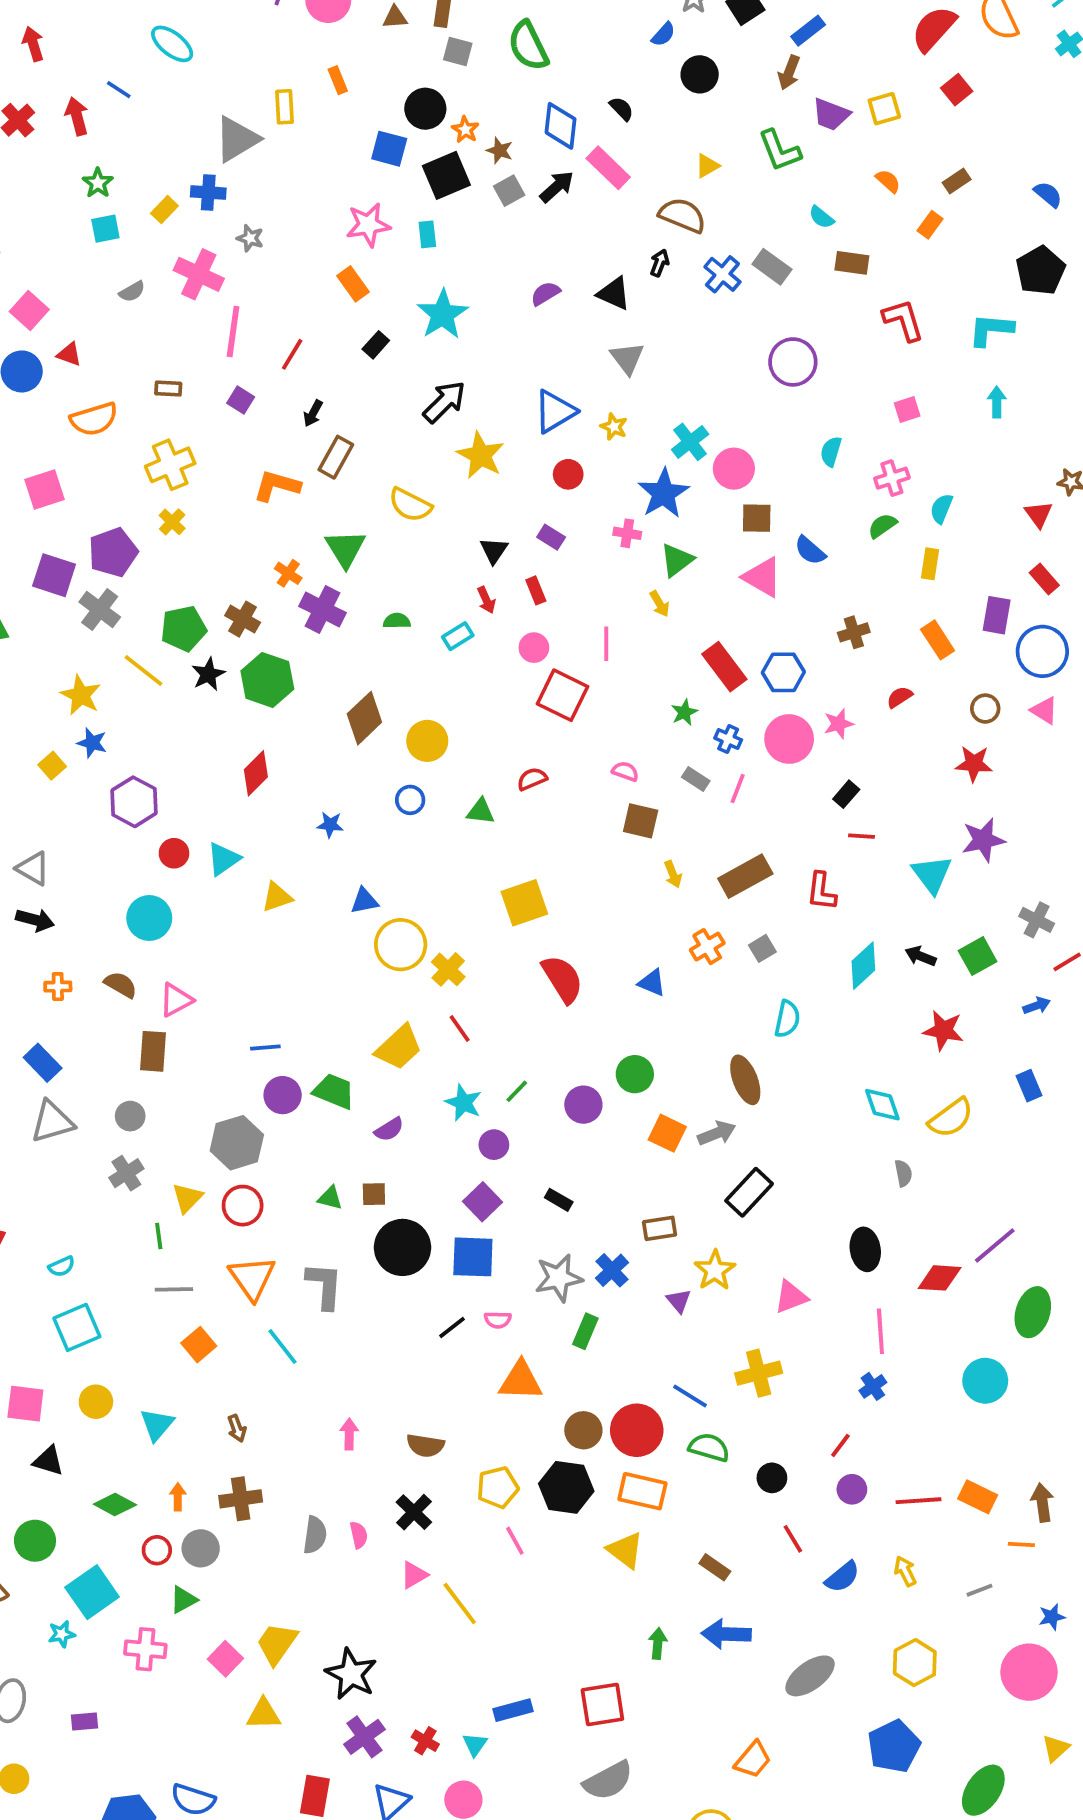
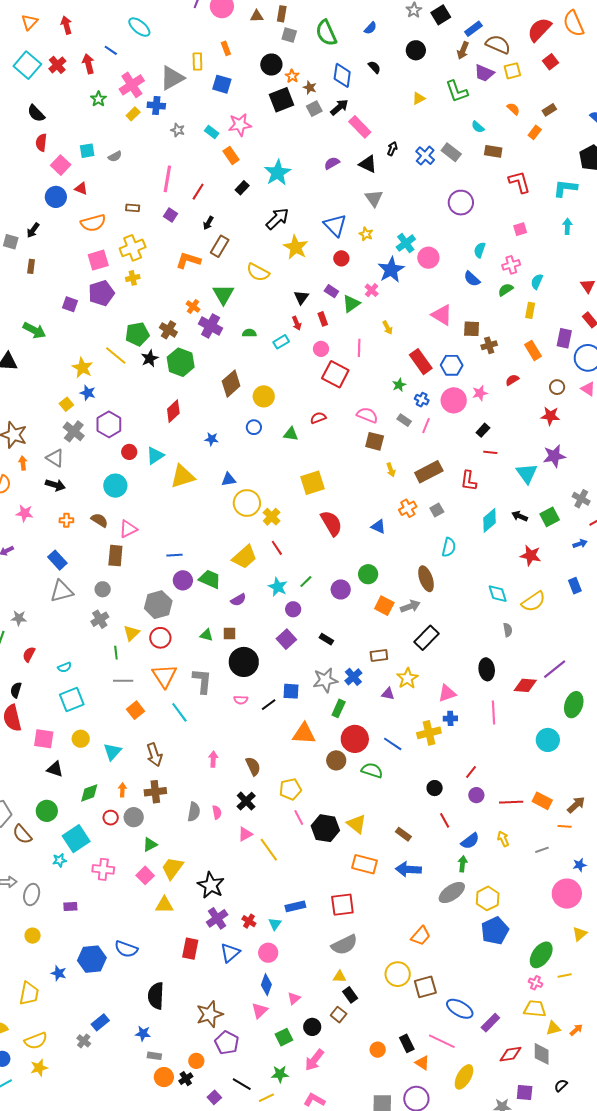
blue semicircle: (663, 34) -> (370, 28), moved
blue square: (389, 149) -> (222, 84), moved
pink rectangle: (608, 168) -> (360, 127), moved
brown semicircle: (682, 215) -> (498, 44), moved
cyan square: (105, 229) -> (87, 151), moved
cyan rectangle: (427, 234) -> (212, 132), moved, turned -48
pink cross: (199, 274) -> (132, 85), moved, turned 30
blue triangle: (555, 411) -> (335, 225), turned -45
pink square: (44, 490) -> (98, 260), moved
brown square: (757, 518) -> (472, 329), moved
yellow cross: (172, 522) -> (133, 278), turned 32
pink cross: (627, 533) -> (372, 290), turned 32
blue semicircle: (810, 550) -> (472, 279), moved
green triangle: (677, 560) -> (351, 304), moved
purple square: (54, 575) -> (70, 304), size x0.7
gray cross: (100, 610) -> (74, 431), moved
pink semicircle: (625, 771) -> (367, 415), size x1.5
yellow triangle: (277, 897) -> (183, 476), size x1.5
blue square: (473, 1257) -> (291, 691), moved, size x0.7
purple triangle: (679, 1301) -> (388, 694), turned -40
pink semicircle: (498, 1320) -> (241, 700), moved
blue cross: (873, 1386) -> (450, 718), moved, turned 32
brown arrow: (237, 1428) -> (154, 755), size x1.6
red circle: (637, 1430) -> (355, 739), moved
brown semicircle: (425, 1445) -> (253, 766), turned -126
green semicircle: (709, 1447) -> (372, 770), moved
black hexagon: (566, 1487) -> (325, 828), moved
orange rectangle: (642, 1491) -> (365, 864), moved
brown arrow: (1042, 1503) -> (576, 805), turned 54
green diamond: (115, 1505) -> (89, 793), turned -50
green triangle: (184, 1600) -> (150, 845), moved
green arrow: (658, 1644) -> (463, 864), moved
yellow hexagon: (915, 1663) -> (488, 898), moved

